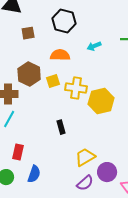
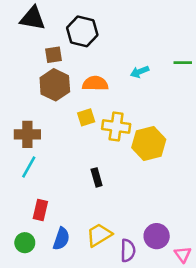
black hexagon: (64, 21) -> (82, 31), moved
brown hexagon: (29, 74) -> (55, 85), moved
yellow trapezoid: (85, 157) -> (99, 235), moved
purple semicircle: (85, 183) -> (128, 250), turned -48

